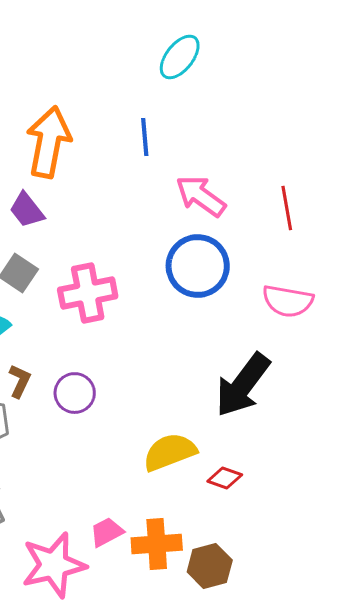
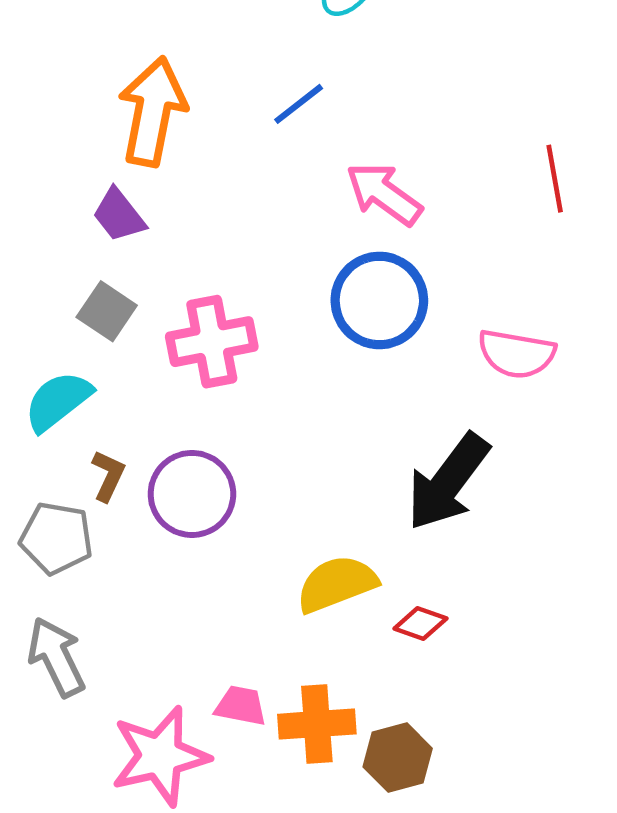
blue line: (145, 137) -> (299, 104), turned 57
red line: (287, 208) -> (555, 179), moved
purple circle: (75, 393) -> (192, 494), size x1.4
pink trapezoid: (107, 532) -> (241, 706), turned 39

